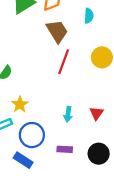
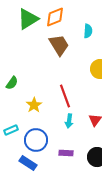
red line: (64, 62) -> (65, 96), moved, turned -40
yellow star: (20, 104) -> (34, 105), moved

